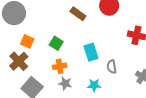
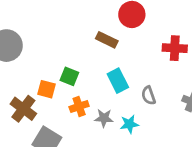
brown rectangle: (78, 14) -> (107, 40), moved
orange square: (27, 41) -> (47, 89), moved
gray star: (65, 83) -> (104, 118), moved

